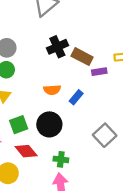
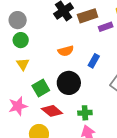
brown rectangle: (82, 57) -> (88, 16), turned -36
blue rectangle: (76, 97) -> (94, 61), moved

